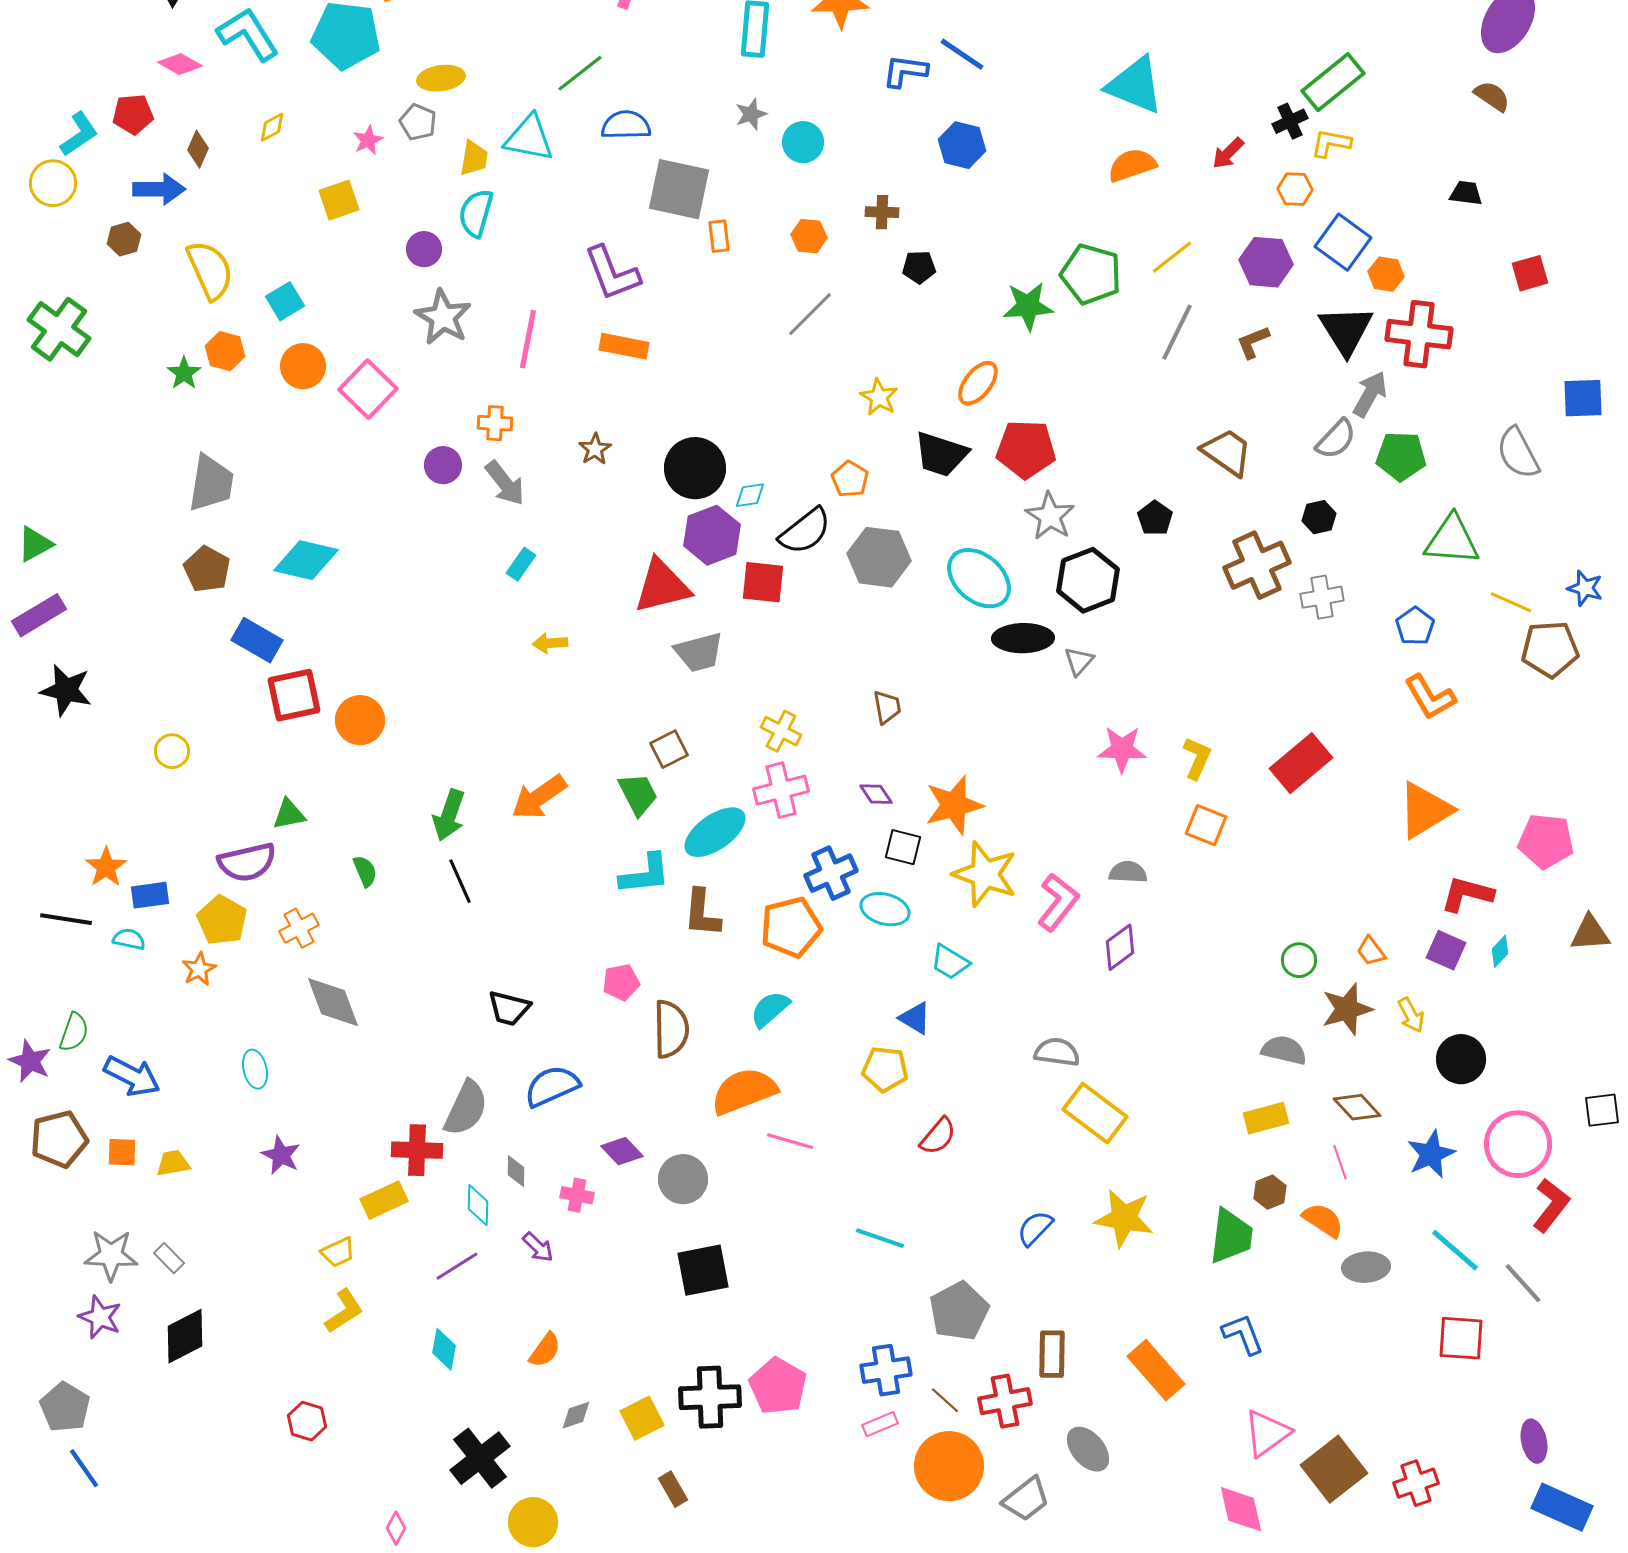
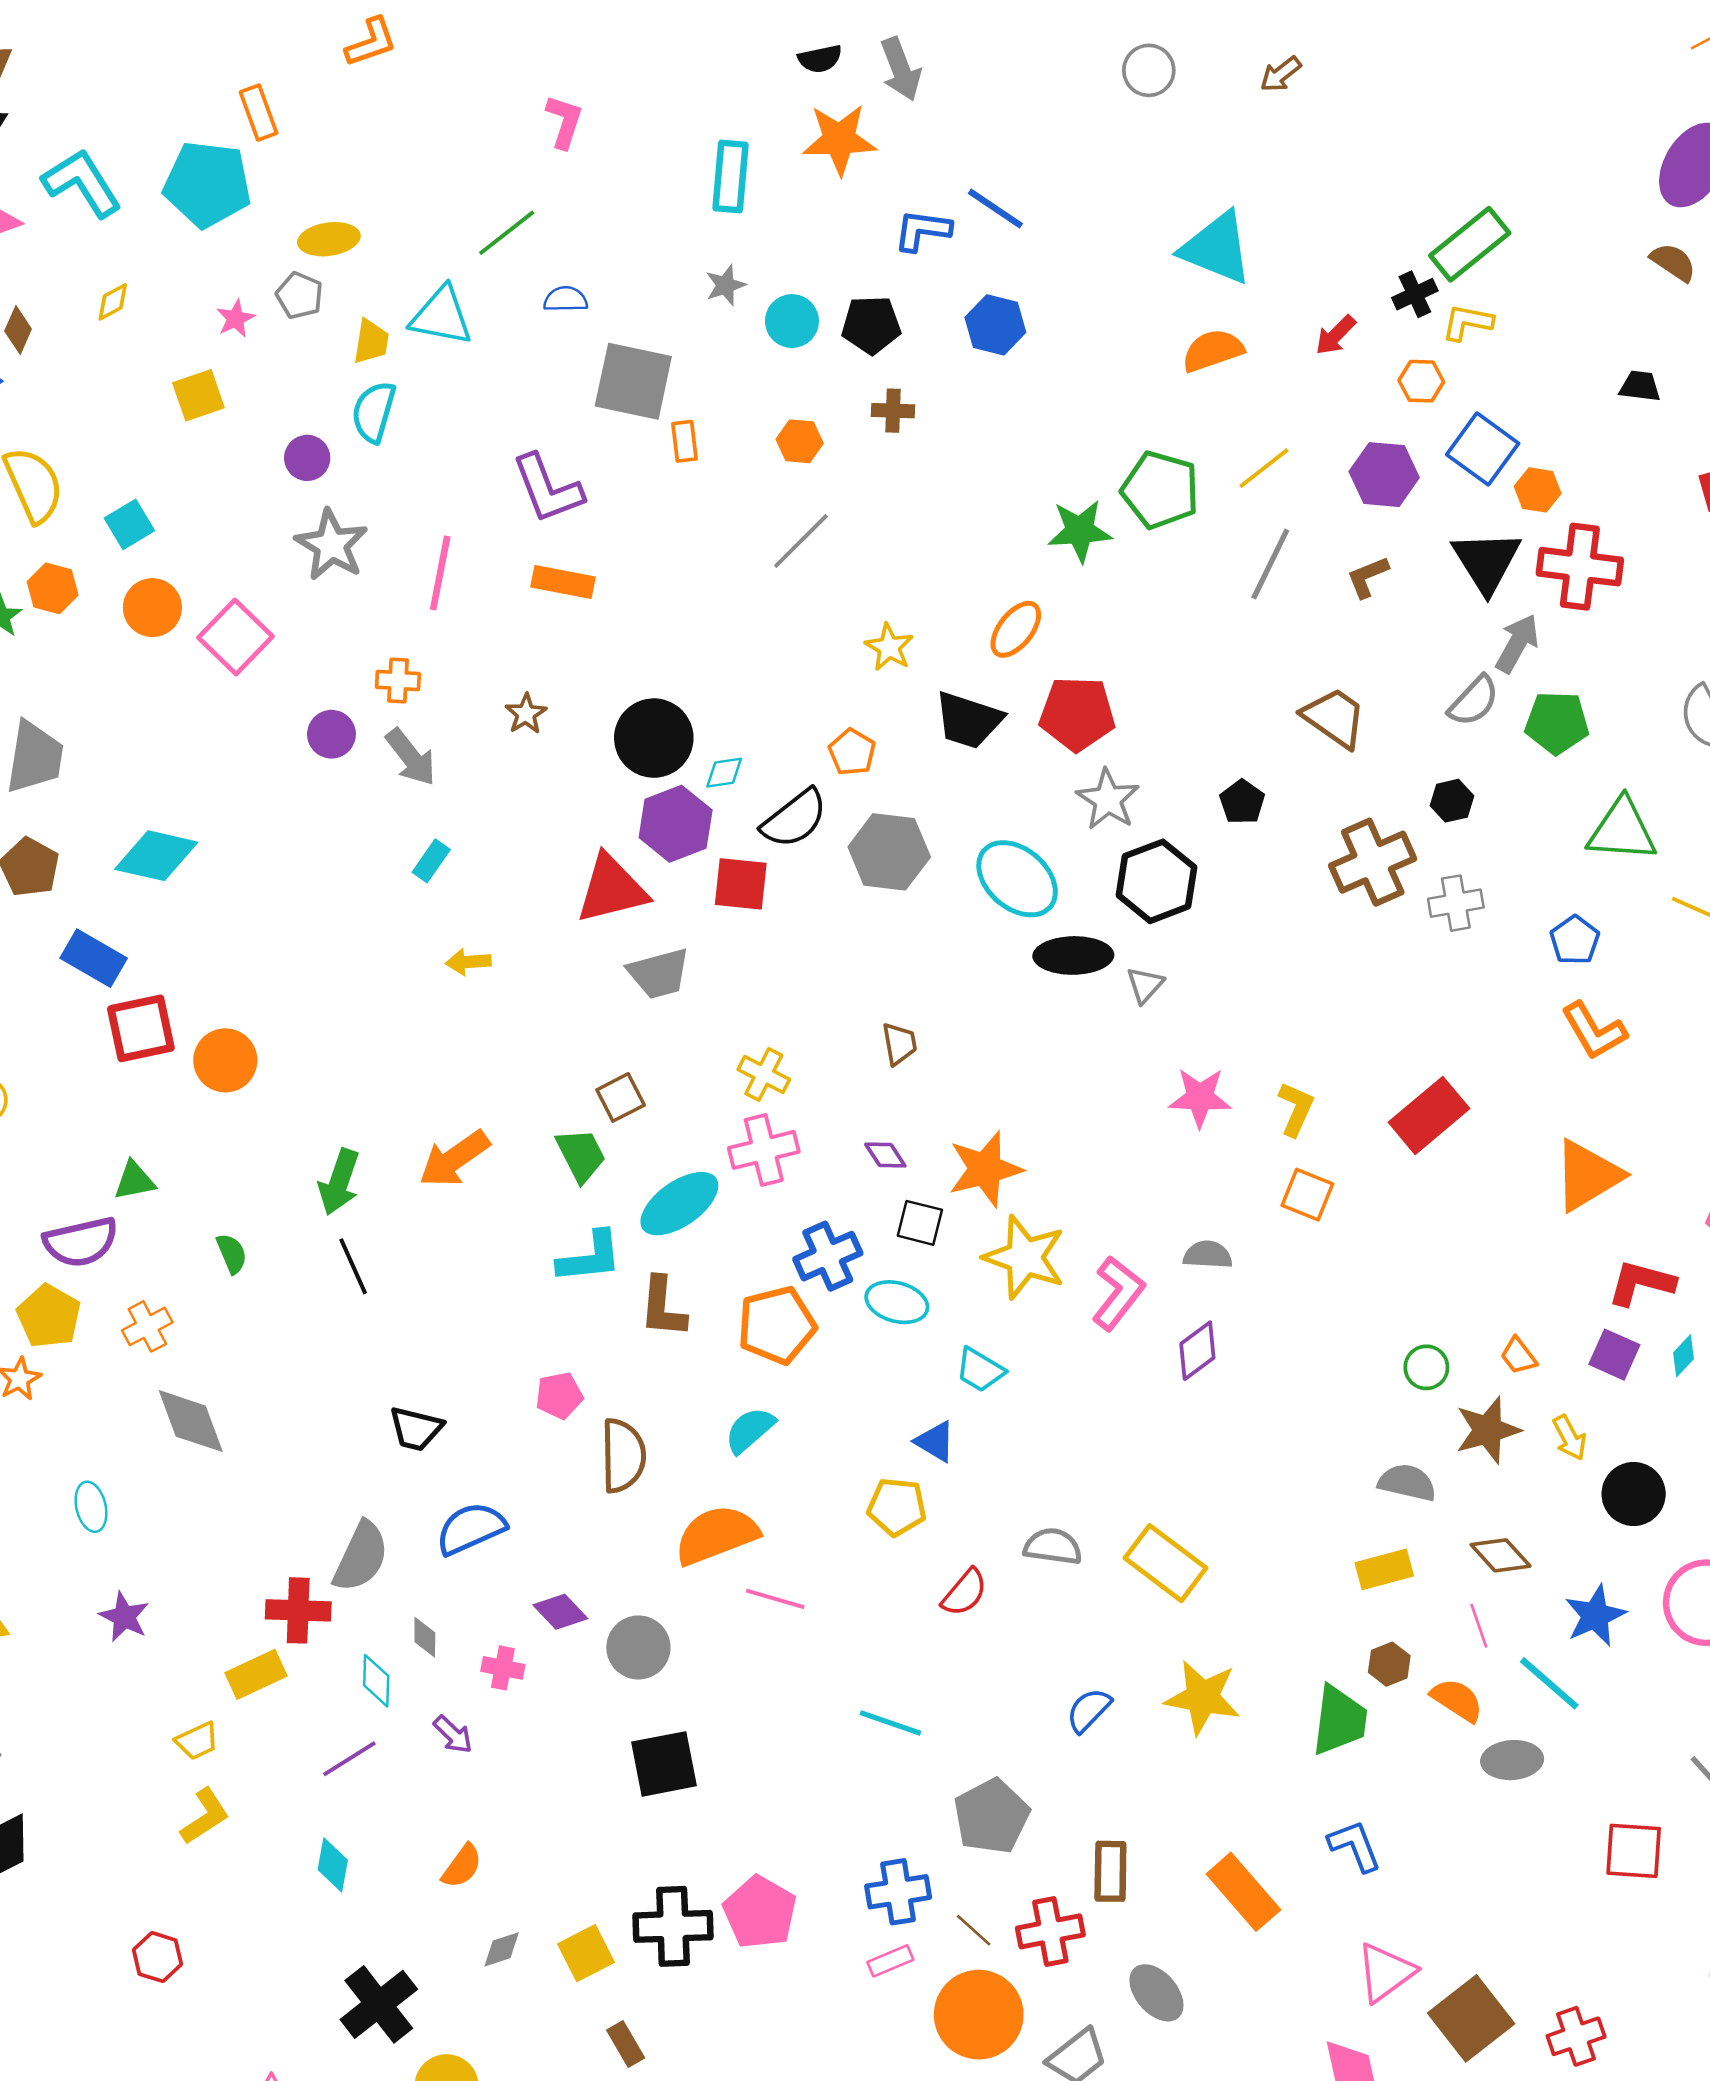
blue semicircle: (626, 125) -> (566, 299), size x0.7
black pentagon: (919, 267) -> (871, 325), moved, size x1.4
gray semicircle: (1057, 1052) -> (1053, 1546), moved
cyan line: (1455, 1250) -> (1549, 1683), moved

